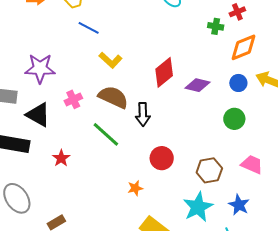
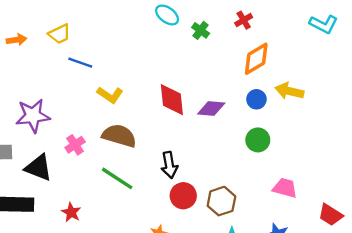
green cross: (216, 26) -> (201, 30), moved, turned 35
red diamond: (164, 72) -> (172, 100), turned -48
black arrow: (143, 114) -> (169, 165), moved
brown hexagon: (209, 170) -> (221, 201), moved

